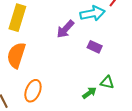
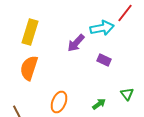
green triangle: (107, 82) -> (127, 94), moved, turned 40
orange ellipse: (33, 91) -> (59, 102), moved

